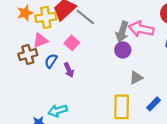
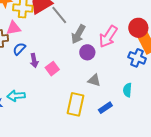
pink arrow: (141, 29) -> (108, 37), turned -80
gray arrow: (122, 32) -> (78, 34), moved
pink square: (72, 43) -> (52, 69), moved
gray triangle: (136, 78) -> (94, 80), turned 32

